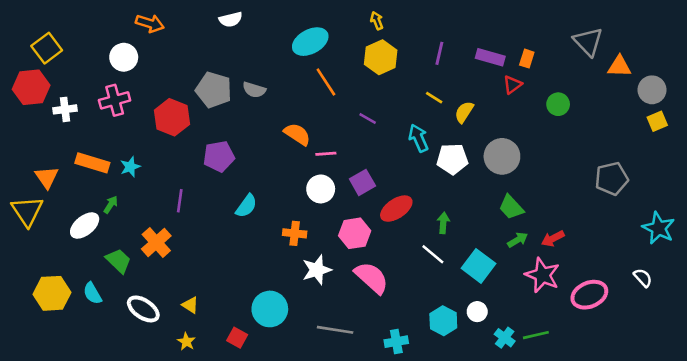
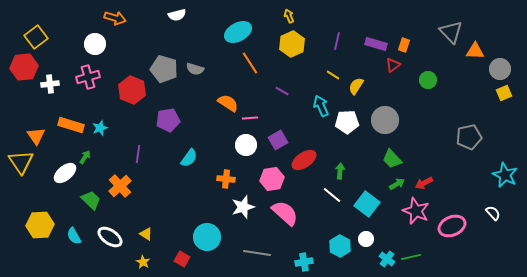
cyan semicircle: (92, 293) -> (74, 236), moved

